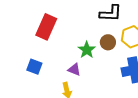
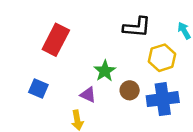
brown circle: (108, 42) -> (130, 90), moved

